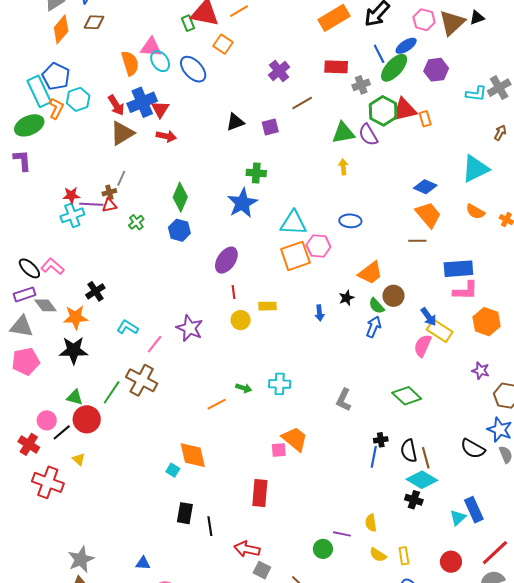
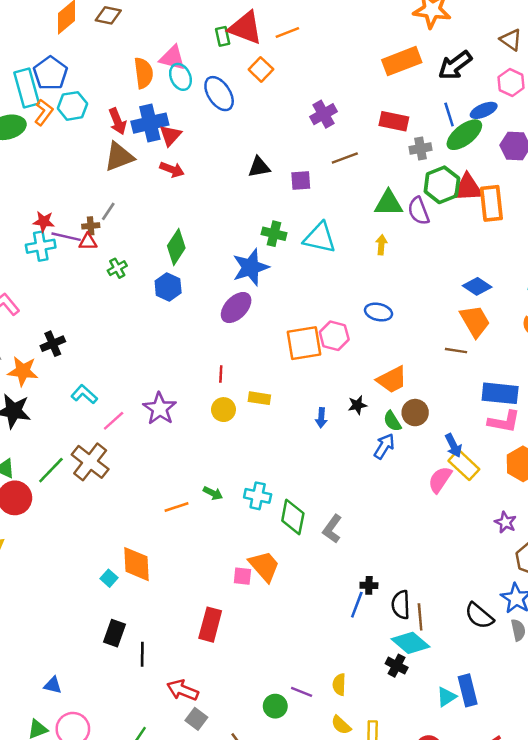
orange rectangle: (425, 119) -> (491, 203), size x1.8
cyan triangle: (293, 223) -> (320, 238), moved
purple ellipse: (226, 260) -> (236, 308), moved
green diamond: (407, 396) -> (293, 517), moved, turned 48

